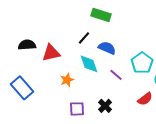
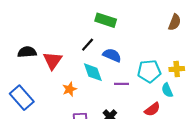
red triangle: (51, 53) -> (53, 61), turned -42
cyan pentagon: (142, 63) -> (149, 71), turned 30
purple line: (116, 75) -> (122, 84), turned -40

